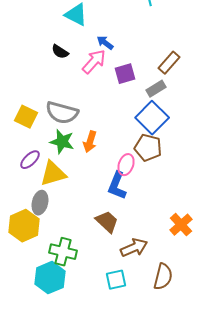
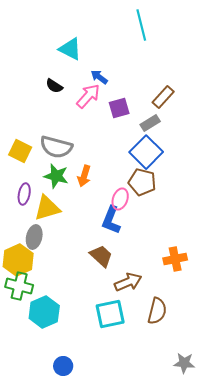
purple ellipse: (30, 160) -> (24, 194), turned -35
orange cross: (181, 225) -> (175, 259), turned 30
green cross: (63, 252) -> (19, 286), moved
cyan square: (116, 280) -> (110, 314), size x1.4

